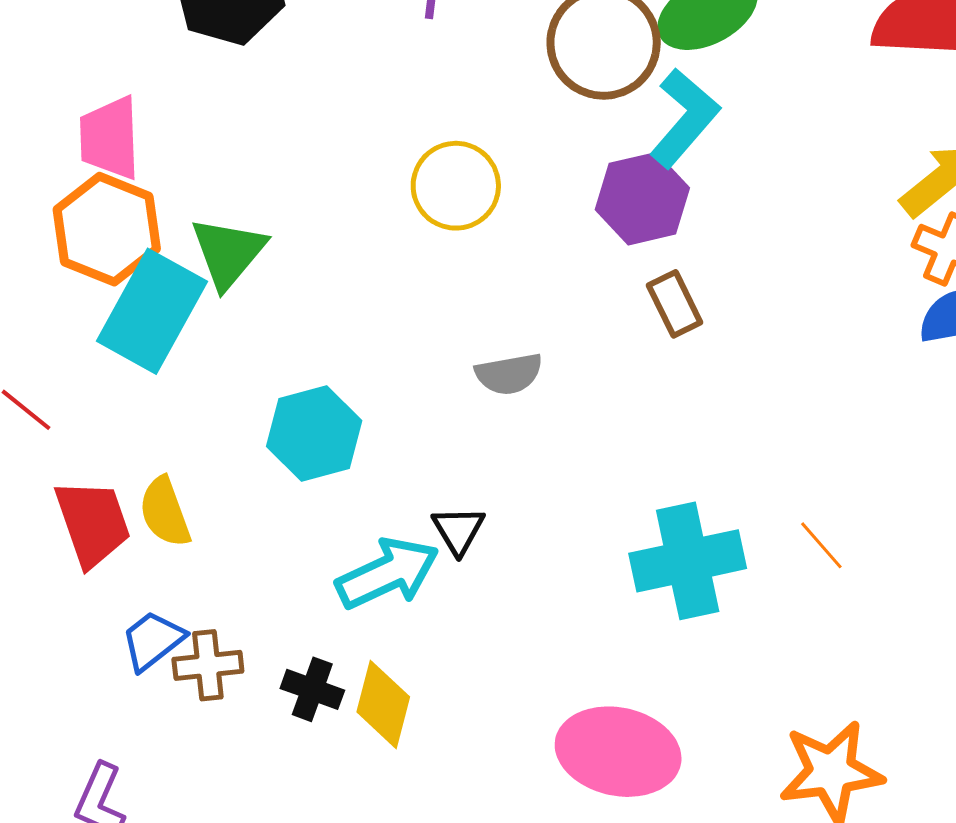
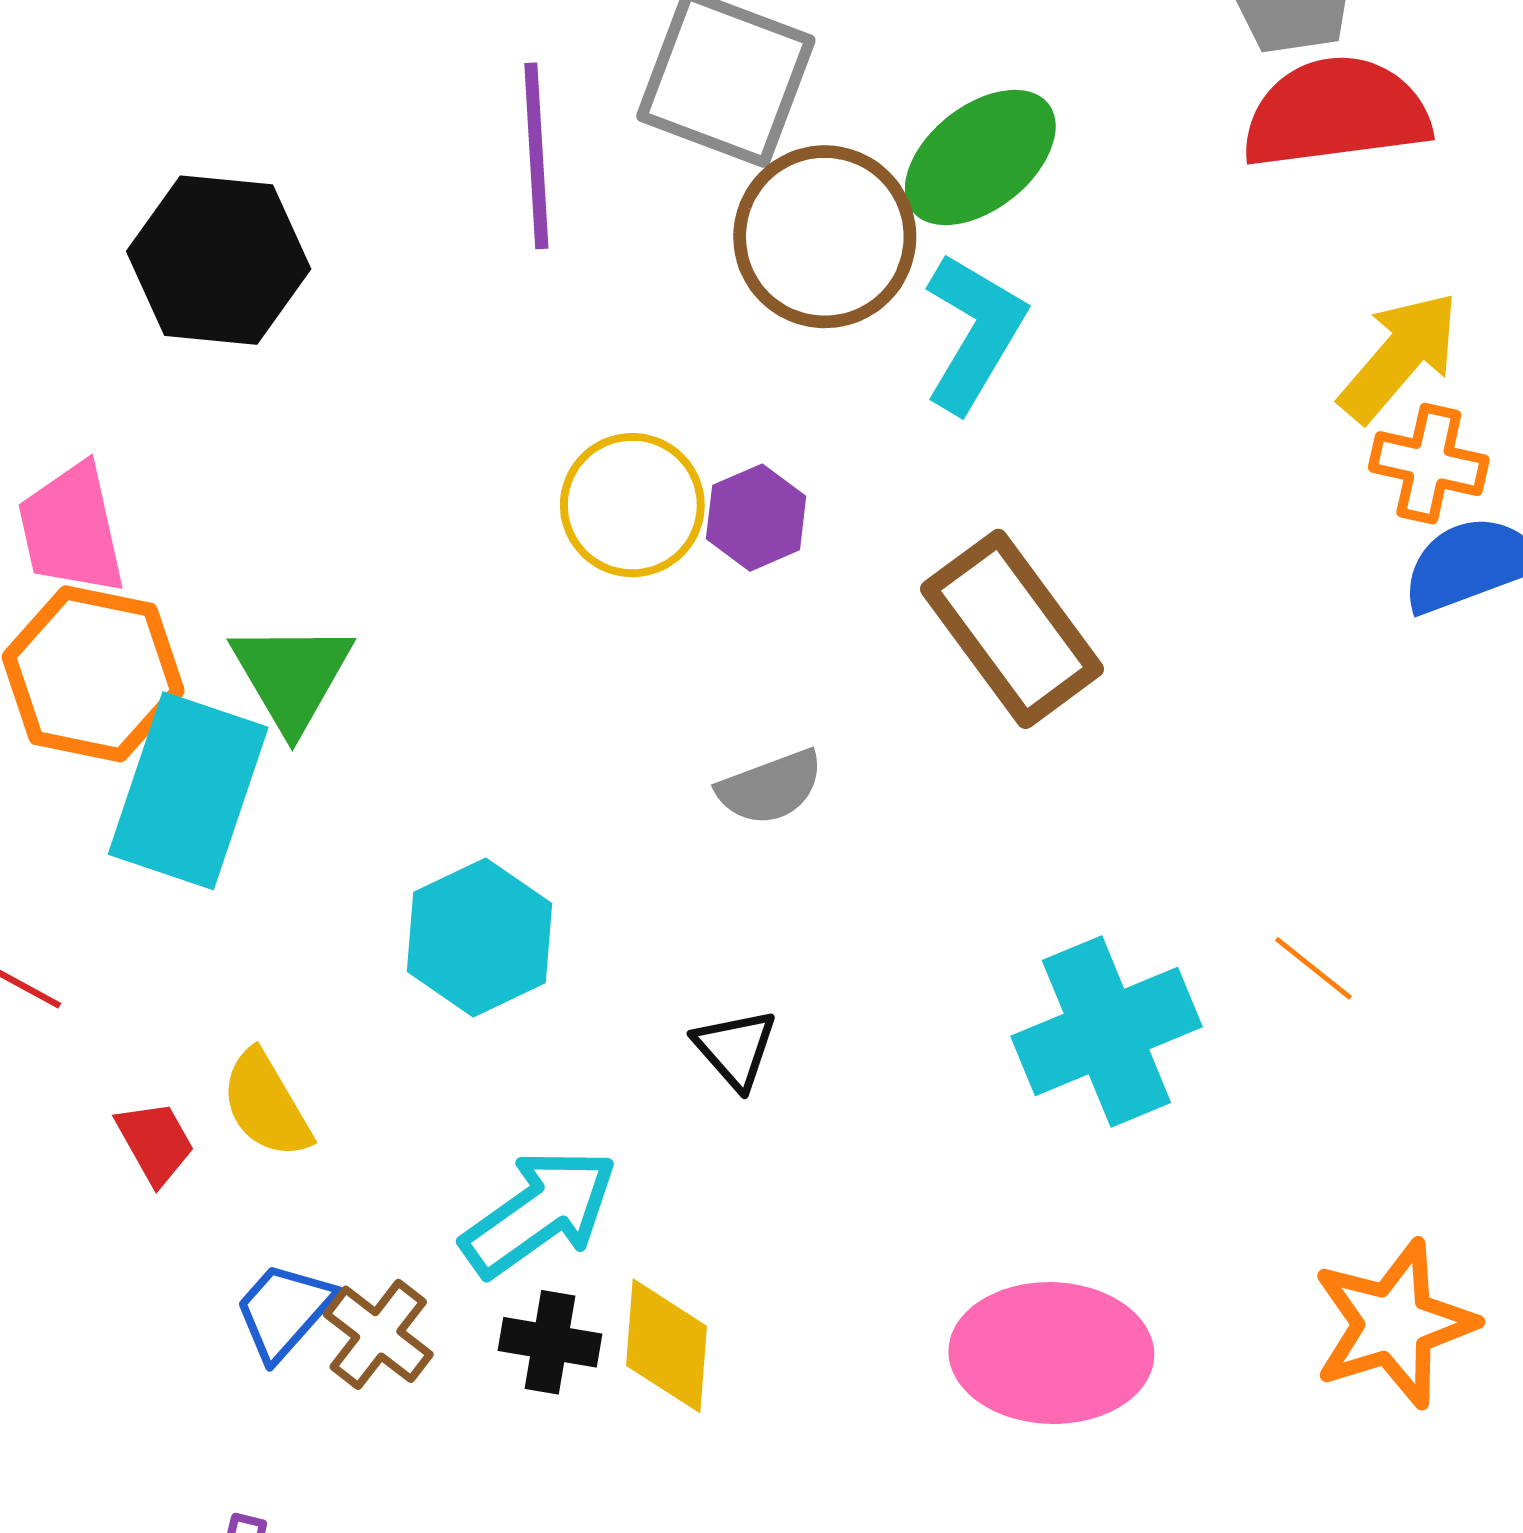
purple hexagon: (642, 199) -> (756, 518), moved, size x0.7
brown rectangle: (675, 304) -> (1012, 629), size x1.8
red trapezoid: (93, 523) -> (155, 1142), size x0.6
cyan arrow: (387, 573) -> (539, 1213), moved
brown cross: (208, 665) -> (378, 1334), turned -36

